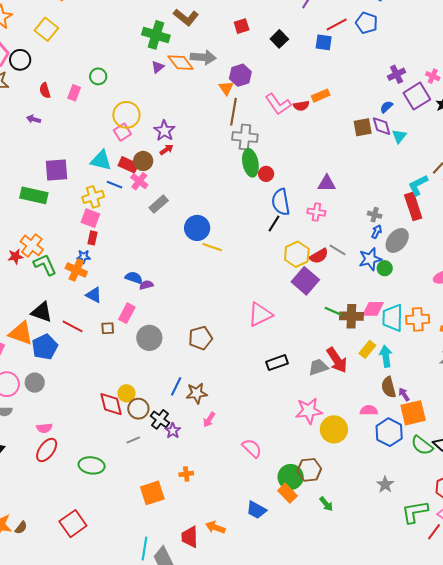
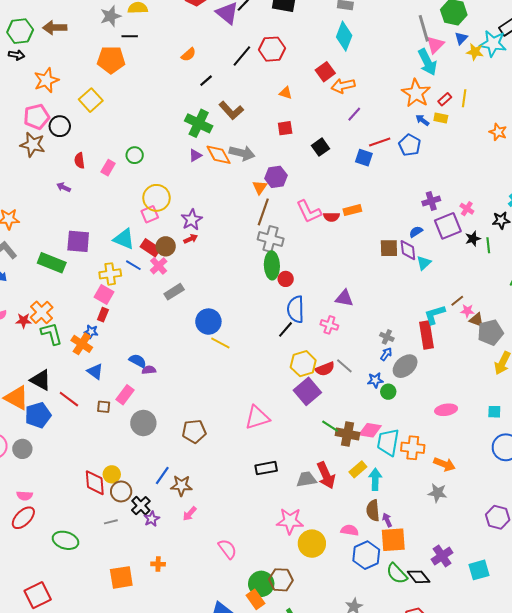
blue star: (370, 259) -> (375, 380), size x0.7

